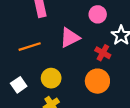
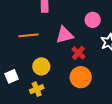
red cross: (103, 53) -> (78, 53), moved
white square: (19, 85) -> (12, 76), moved

